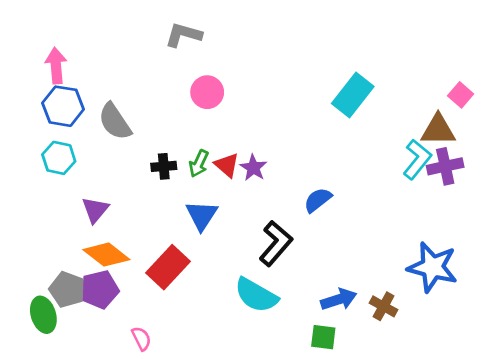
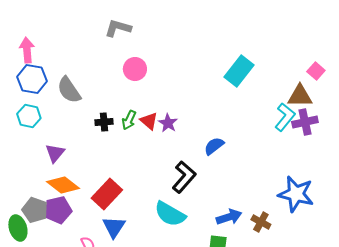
blue triangle: (202, 215) -> (114, 227), moved

